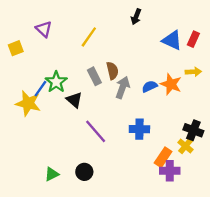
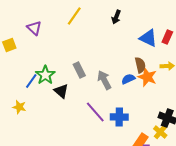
yellow line: (89, 37) -> (74, 16), moved
brown semicircle: (112, 71) -> (140, 65), moved
gray arrow: (123, 88) -> (104, 80), turned -48
yellow star: (28, 103) -> (19, 107), moved, size x0.6
purple line: (96, 131) -> (95, 112), moved

